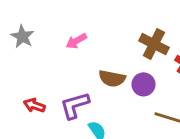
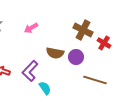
purple L-shape: (75, 105) -> (30, 71), turned -30

